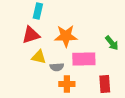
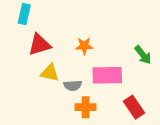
cyan rectangle: (38, 11) -> (24, 14), moved
orange star: (66, 36) -> (84, 46), size x0.6
red rectangle: (105, 84) -> (134, 107), turned -30

